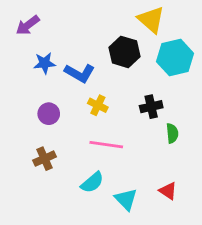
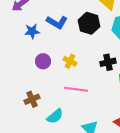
blue L-shape: (80, 73) -> (57, 22), moved
purple circle: (49, 114) -> (43, 61), moved
cyan semicircle: (92, 182) -> (55, 116), moved

